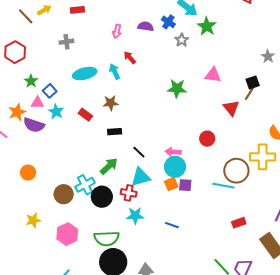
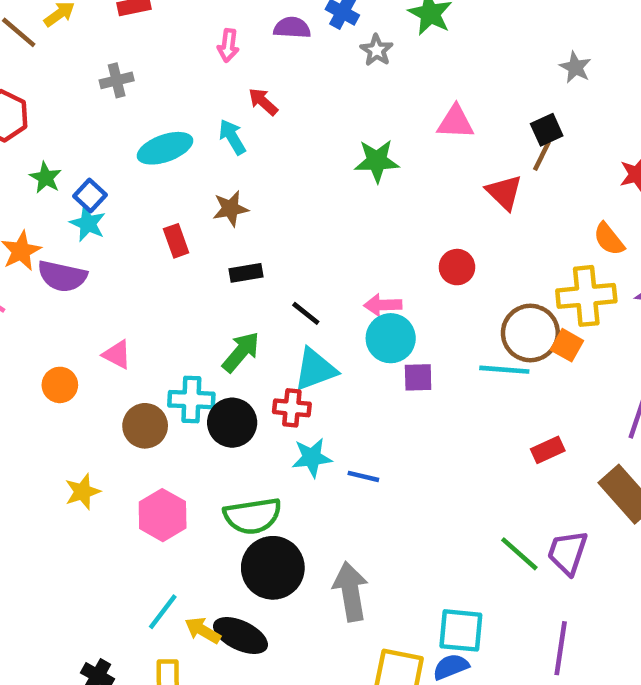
pink triangle: (37, 103) -> (117, 355), moved, turned 32
cyan star: (56, 112) -> (88, 224), moved
red rectangle: (85, 115) -> (176, 241), turned 40
orange square: (171, 184) -> (567, 345), moved, turned -32
cyan cross: (85, 185) -> (191, 400), turned 36
blue line: (172, 225) -> (363, 476), moved

